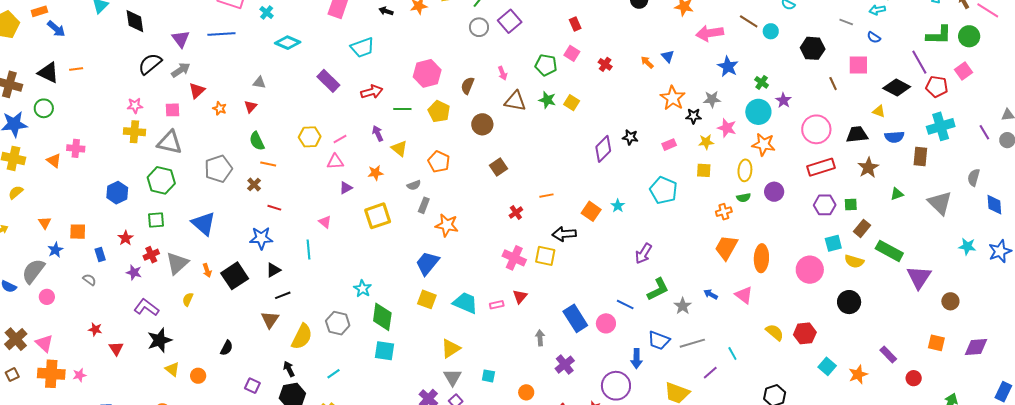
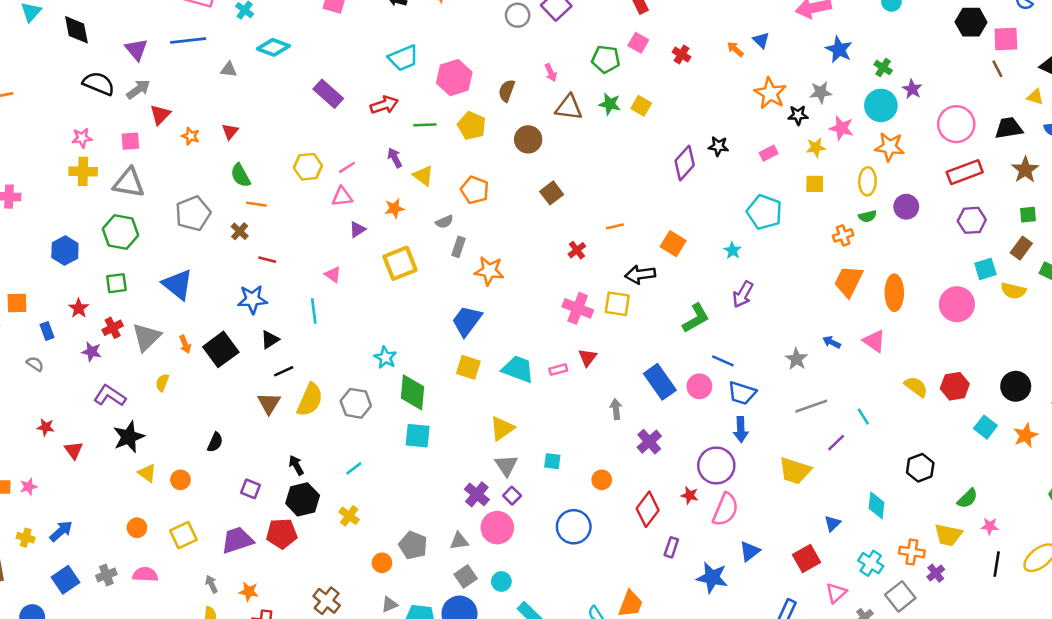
cyan trapezoid: (362, 47) -> (403, 58), moved
black hexagon: (813, 48) -> (971, 22), moved
black semicircle: (150, 64) -> (99, 84), turned 65
gray triangle: (259, 83) -> (229, 70), moved
brown line: (833, 84) -> (997, 69), moved
green square: (851, 204) -> (1028, 215), moved
cyan star: (618, 206) -> (733, 250), moved
green L-shape: (658, 289) -> (696, 318), moved
black circle: (849, 302) -> (1016, 386), moved
yellow semicircle: (302, 337) -> (310, 400), moved
blue trapezoid: (659, 340) -> (742, 393), moved

